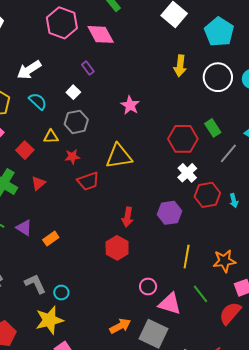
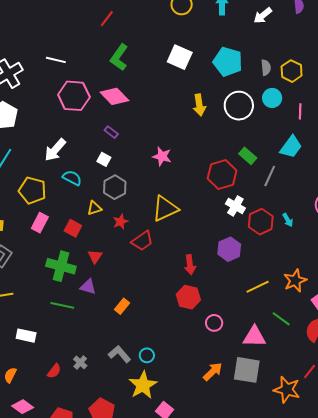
purple triangle: (24, 228) -> (88, 287), moved
yellow line: (187, 257) -> (258, 287), turned 70
pink circle: (148, 287) -> (214, 323), moved

